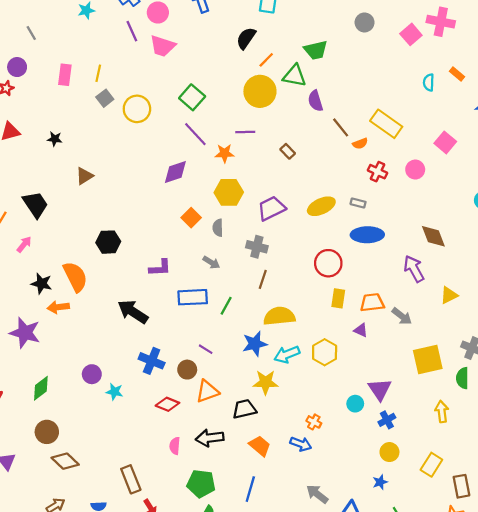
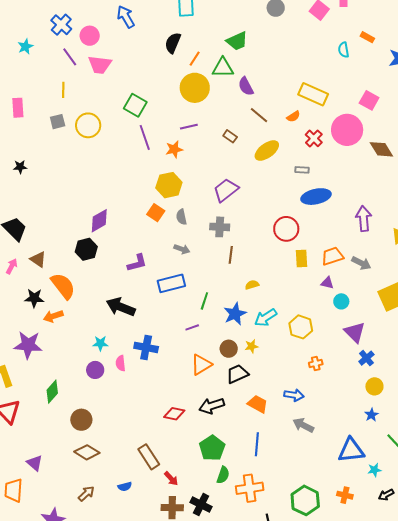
yellow line: (98, 73) -> (63, 90), moved
gray square: (105, 98) -> (58, 122), turned 35
brown line: (341, 127) -> (259, 115), moved
purple line: (195, 134) -> (145, 137), turned 35
pink circle: (415, 170) -> (347, 130), size x1.8
purple diamond: (175, 172) -> (99, 221), moved
red cross: (377, 172) -> (314, 138), turned 30
brown triangle: (84, 176) -> (38, 259), moved, turned -42
yellow hexagon: (229, 192) -> (169, 185), moved
yellow ellipse: (321, 206) -> (267, 151), moved
brown diamond: (433, 236) -> (381, 149), moved
purple arrow: (414, 269) -> (364, 219), turned 35
green line: (226, 306) -> (204, 301), moved
yellow semicircle: (279, 316) -> (252, 285), size x0.5
purple line: (206, 349) -> (192, 327), turned -40
yellow hexagon: (325, 352) -> (301, 327), moved
brown circle: (187, 370) -> (229, 349), moved
yellow star: (266, 382) -> (252, 346), size x0.6
cyan star: (115, 392) -> (100, 343), moved
red diamond: (167, 404) -> (174, 414), moved
cyan circle: (355, 404) -> (341, 301), moved
orange cross: (314, 422) -> (316, 364), moved, turned -32
brown circle: (47, 432) -> (81, 420), moved
pink semicircle: (175, 446) -> (121, 363), moved
green pentagon: (201, 483) -> (212, 448), turned -30
gray arrow: (317, 494) -> (303, 425), moved

